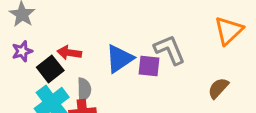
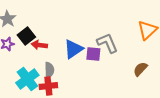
black square: (50, 69) -> (26, 36), moved

